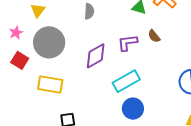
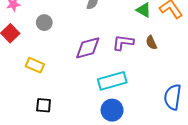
gray circle: (49, 42) -> (44, 23), size x0.5
yellow rectangle: (50, 85) -> (35, 65), size x0.7

